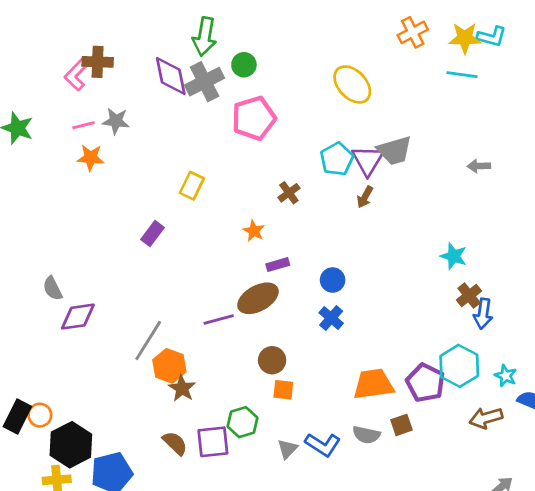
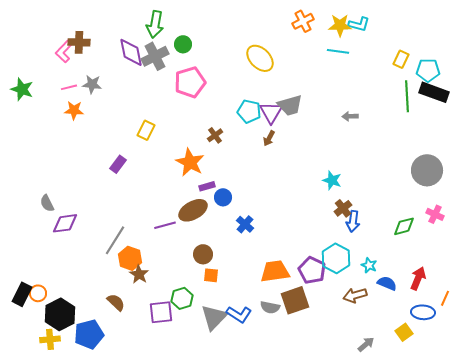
cyan pentagon: (337, 159) -> (249, 111), turned -30
orange star: (254, 231) -> (190, 162), size x1.8
blue circle: (333, 280) -> (223, 197), moved
brown square: (402, 425) -> (295, 300), size x1.8
brown semicircle: (175, 443) -> (116, 302), moved
gray triangle: (288, 449) -> (214, 317), size x1.8

